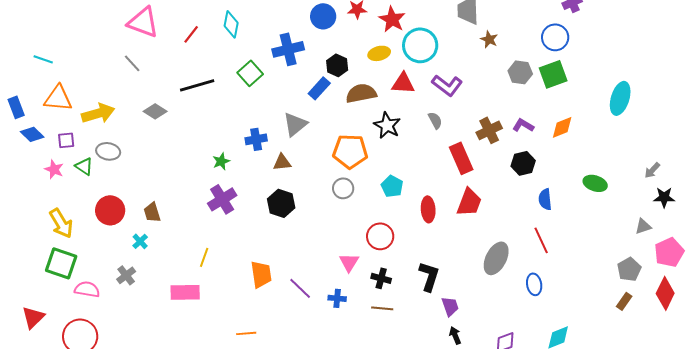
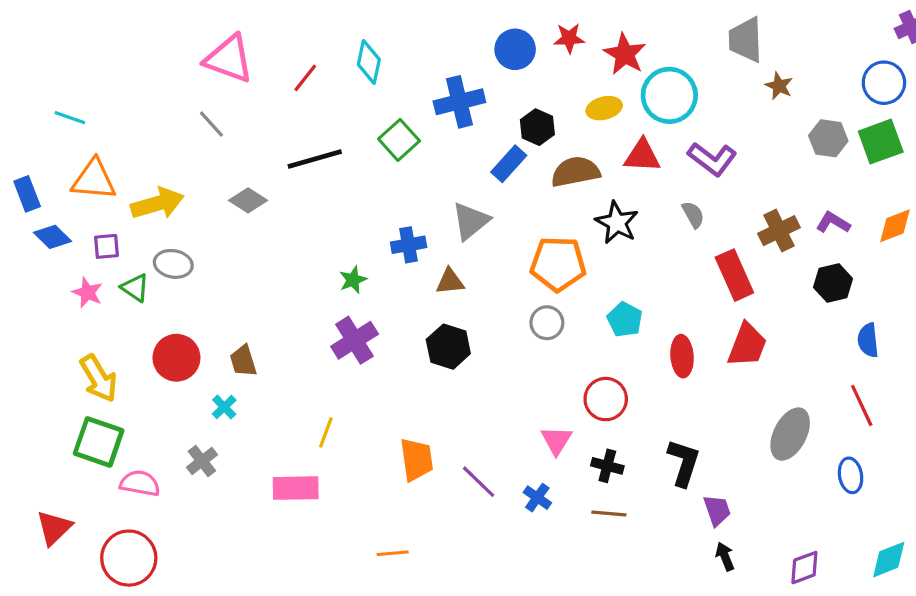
blue cross: (337, 298) -> (537, 498), turned 30

